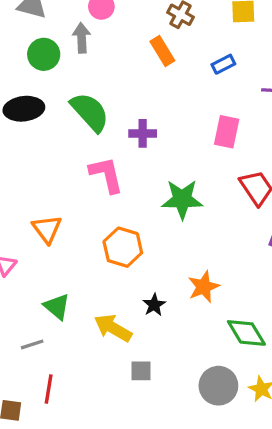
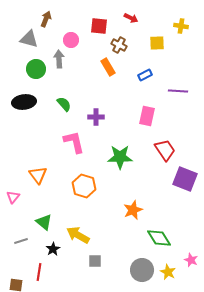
green semicircle: (90, 112) -> (64, 104), size x0.6
black star: (154, 305) -> (53, 249), moved
gray line: (32, 344) -> (21, 241), moved

